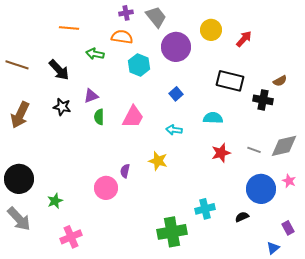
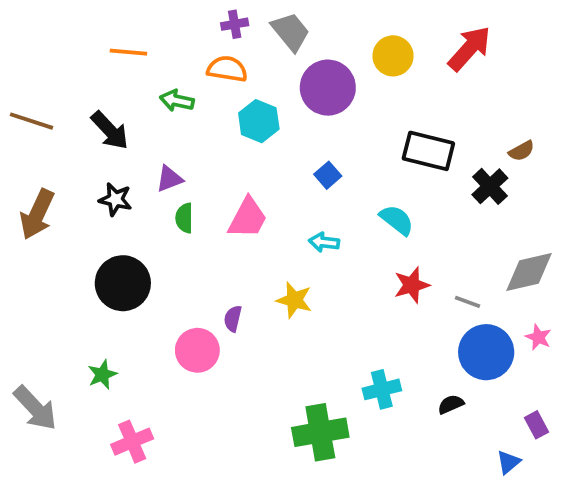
red arrow: (244, 39) -> (469, 48), moved, size x1.5
black cross: (263, 100) -> (490, 186), turned 36
cyan semicircle: (213, 118) -> (397, 220), turned 36
gray line: (254, 150) -> (468, 302), moved
black circle: (19, 179) -> (123, 283), moved

